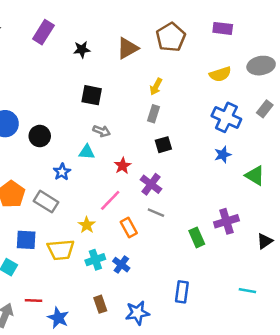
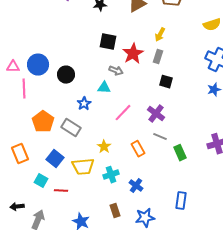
black square: (163, 145) -> (166, 82), turned 32
red star: (123, 166) -> (133, 54), moved, size x1.5
pink line: (110, 200) -> (123, 113), moved
green rectangle: (197, 237) -> (180, 153), moved
blue square: (26, 240) -> (55, 159), turned 36
blue cross: (121, 265) -> (136, 186), moved
red line: (34, 300) -> (61, 191), moved

